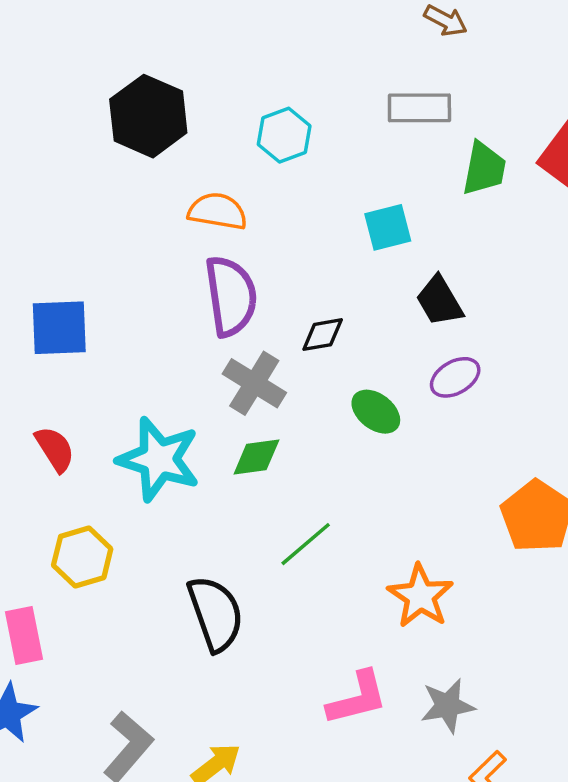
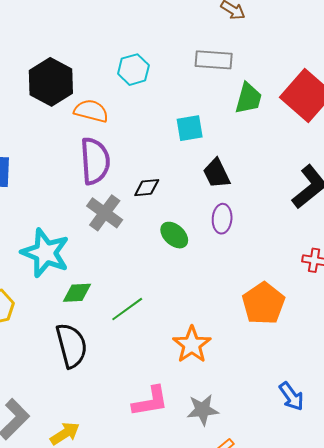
black hexagon: (148, 116) -> (51, 82), moved
purple ellipse: (455, 377) -> (222, 219), turned -60
green diamond: (256, 457) -> (77, 293), moved

